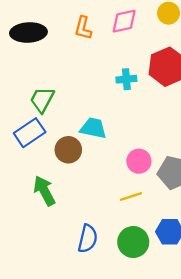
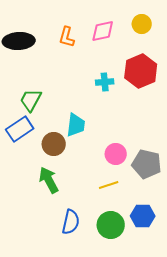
cyan trapezoid: (93, 128) -> (76, 125), turned 85
green arrow: (44, 191) -> (49, 180), moved

